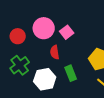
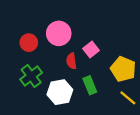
pink square: (67, 32) -> (91, 50), moved

